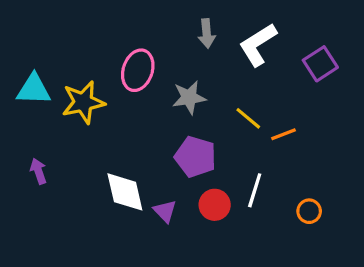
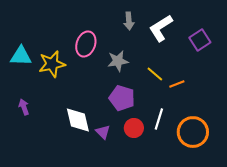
orange circle: (309, 211) -> (193, 132), size x2.0

